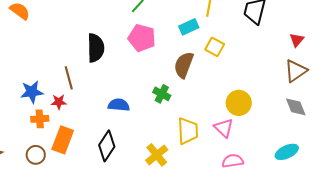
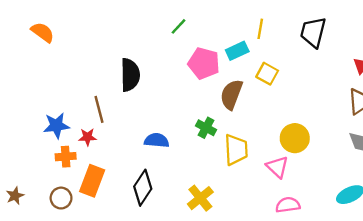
pink pentagon: (142, 38) -> (204, 63), moved
yellow trapezoid: (188, 131) -> (236, 150), moved

